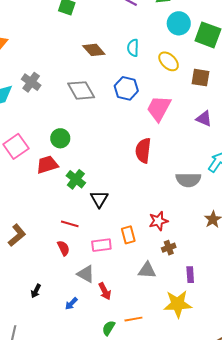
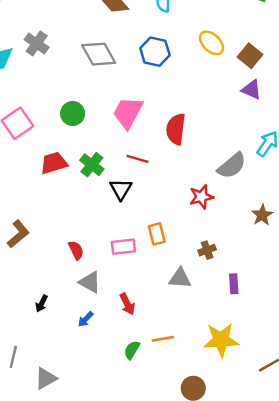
yellow ellipse: (169, 61) -> (212, 43), moved
brown square: (200, 78) -> (250, 56), moved, turned 30
pink trapezoid: (159, 108) -> (128, 112), moved
red trapezoid: (47, 165) -> (54, 163), moved
gray semicircle: (188, 180) -> (232, 166), turned -40
red star: (158, 221) -> (201, 197), moved
red line: (70, 224) -> (138, 159), moved
gray triangle: (86, 274) -> (90, 282), moved
yellow star: (178, 304) -> (221, 340), moved

